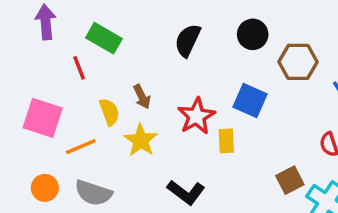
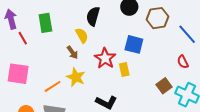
green rectangle: (104, 38) -> (45, 23), turned 60
red line: (79, 68) -> (23, 38), moved
yellow semicircle: (109, 112) -> (82, 35), moved
orange line: (81, 147) -> (53, 86), moved

